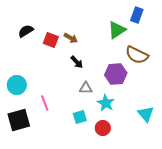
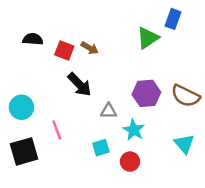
black semicircle: (26, 31) -> (33, 39), turned 35
brown semicircle: (137, 55) -> (186, 96), moved
black arrow: (77, 62) -> (80, 85), moved, size x1.5

